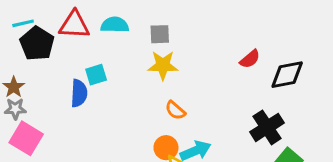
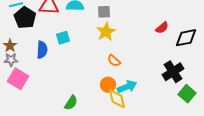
yellow star: (163, 65) -> (106, 32), turned -30
blue semicircle: (79, 93) -> (42, 50), moved

